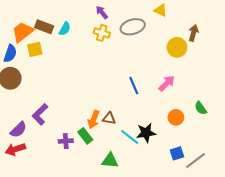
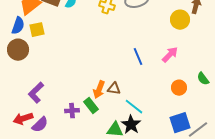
yellow square: (35, 49) -> (37, 30), moved
purple L-shape: (40, 114) -> (36, 93), moved
purple semicircle: (18, 130) -> (40, 125), moved
black star: (146, 133) -> (131, 125), moved, turned -30
blue square: (177, 153) -> (180, 123), size x1.5

